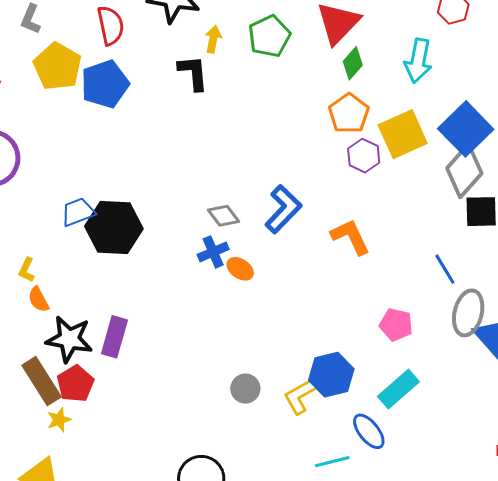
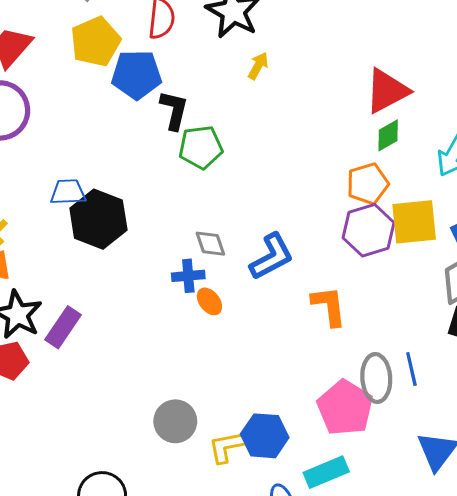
green pentagon: (269, 36) -> (201, 147), moved
black L-shape: (193, 73) -> (174, 110), moved
purple hexagon: (364, 156) -> (369, 230), size x1.5
gray ellipse: (468, 313) -> (376, 378), moved, turned -36
pink pentagon: (396, 325) -> (345, 408), size x1.6
gray circle: (245, 389) -> (175, 421), size x1.4

